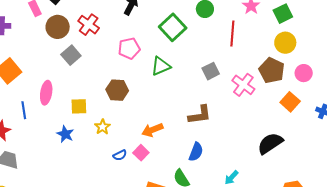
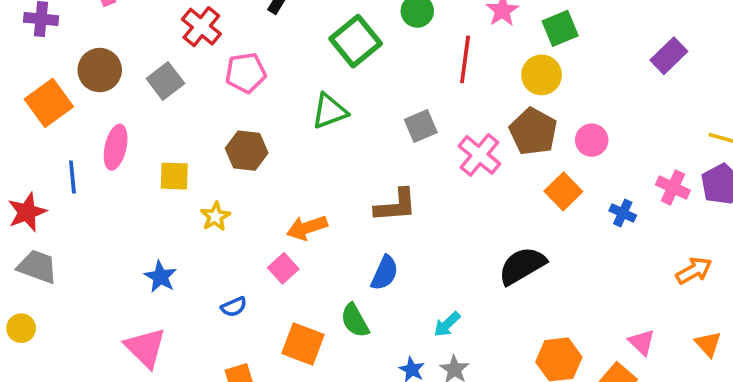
brown circle: (58, 27) -> (100, 70), moved
yellow circle: (285, 43) -> (542, 75), moved
pink pentagon: (129, 48) -> (246, 73), moved
blue star: (65, 134) -> (160, 277), moved
blue semicircle: (120, 155) -> (234, 307), moved

